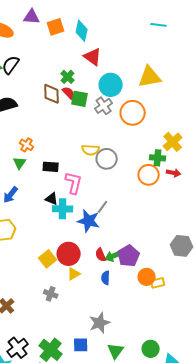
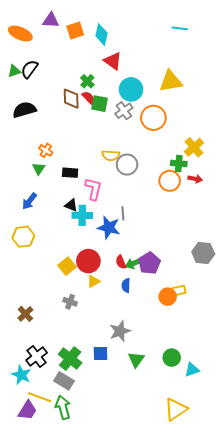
gray line: (103, 207) -> (123, 213), turned -40
orange circle: (147, 277) -> (168, 297), moved

